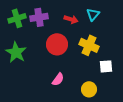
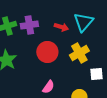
cyan triangle: (93, 14) -> (83, 22), size x1.5
yellow cross: (89, 45) -> (79, 53), turned 36

